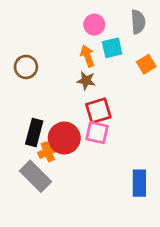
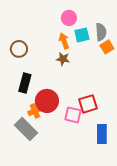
gray semicircle: (138, 22) -> (101, 32), moved
red square: (98, 111) -> (88, 104), moved
black rectangle: (34, 133) -> (25, 83), moved
pink square: (97, 133) -> (73, 115), moved

